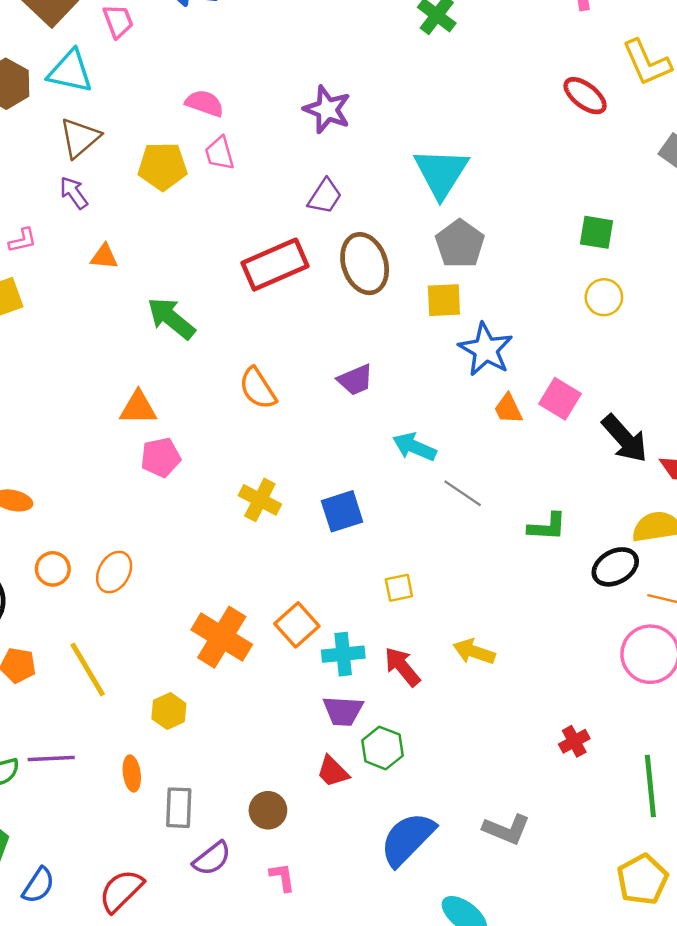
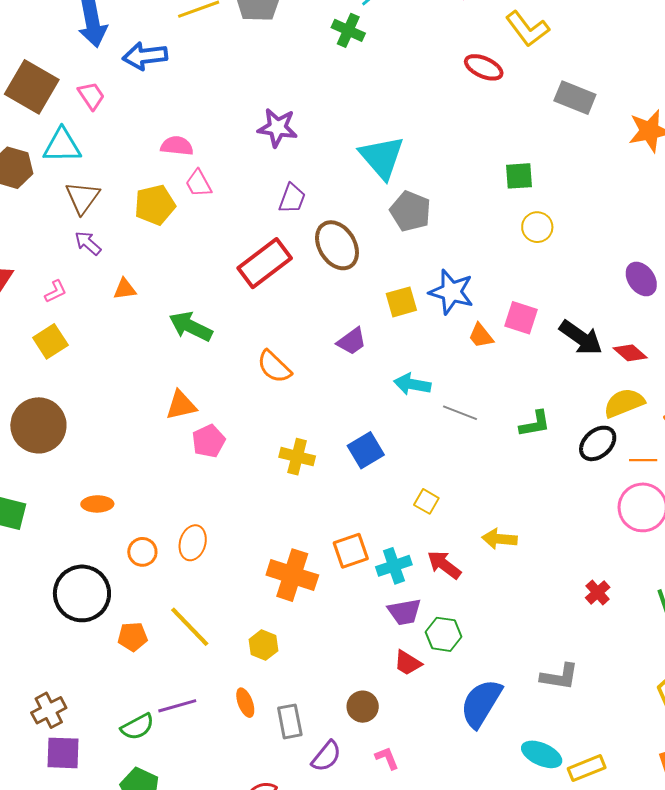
yellow square: (444, 300) -> (401, 302), moved
yellow square: (399, 588) -> (426, 501), turned -35
orange square: (297, 625) -> (351, 551), turned 36

